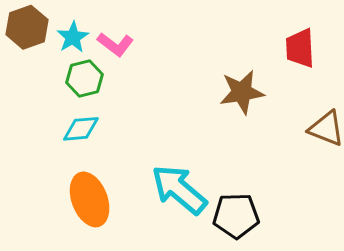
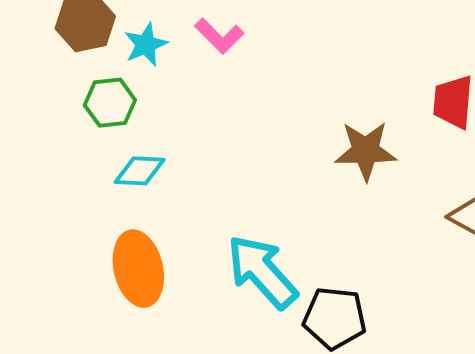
pink L-shape: (115, 44) -> (219, 36), moved
green hexagon: (85, 78) -> (110, 103), moved

